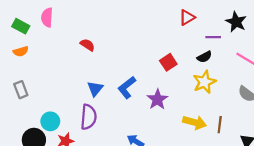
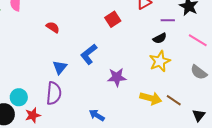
red square: (168, 62) -> (113, 19), moved
blue L-shape: (127, 87) -> (89, 54), moved
purple star: (157, 99) -> (117, 77), turned 30
brown line: (220, 125) -> (174, 100), turned -63

